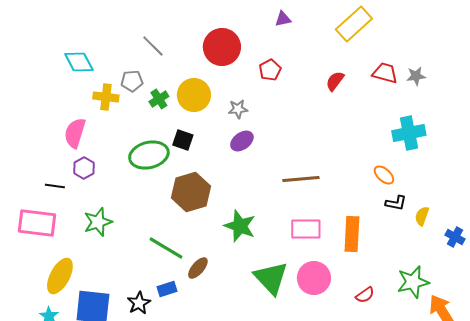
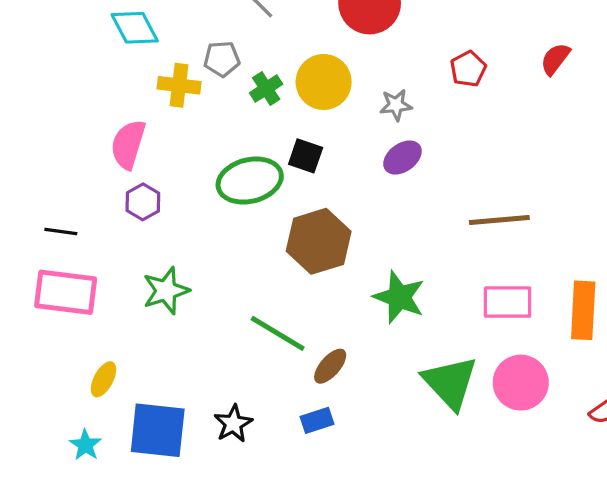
red pentagon: (270, 70) -> (468, 69), moved
black line: (55, 186) -> (61, 231), moved
yellow ellipse: (60, 276) -> (103, 379), size x0.6
blue rectangle: (167, 289) -> (317, 420), moved

